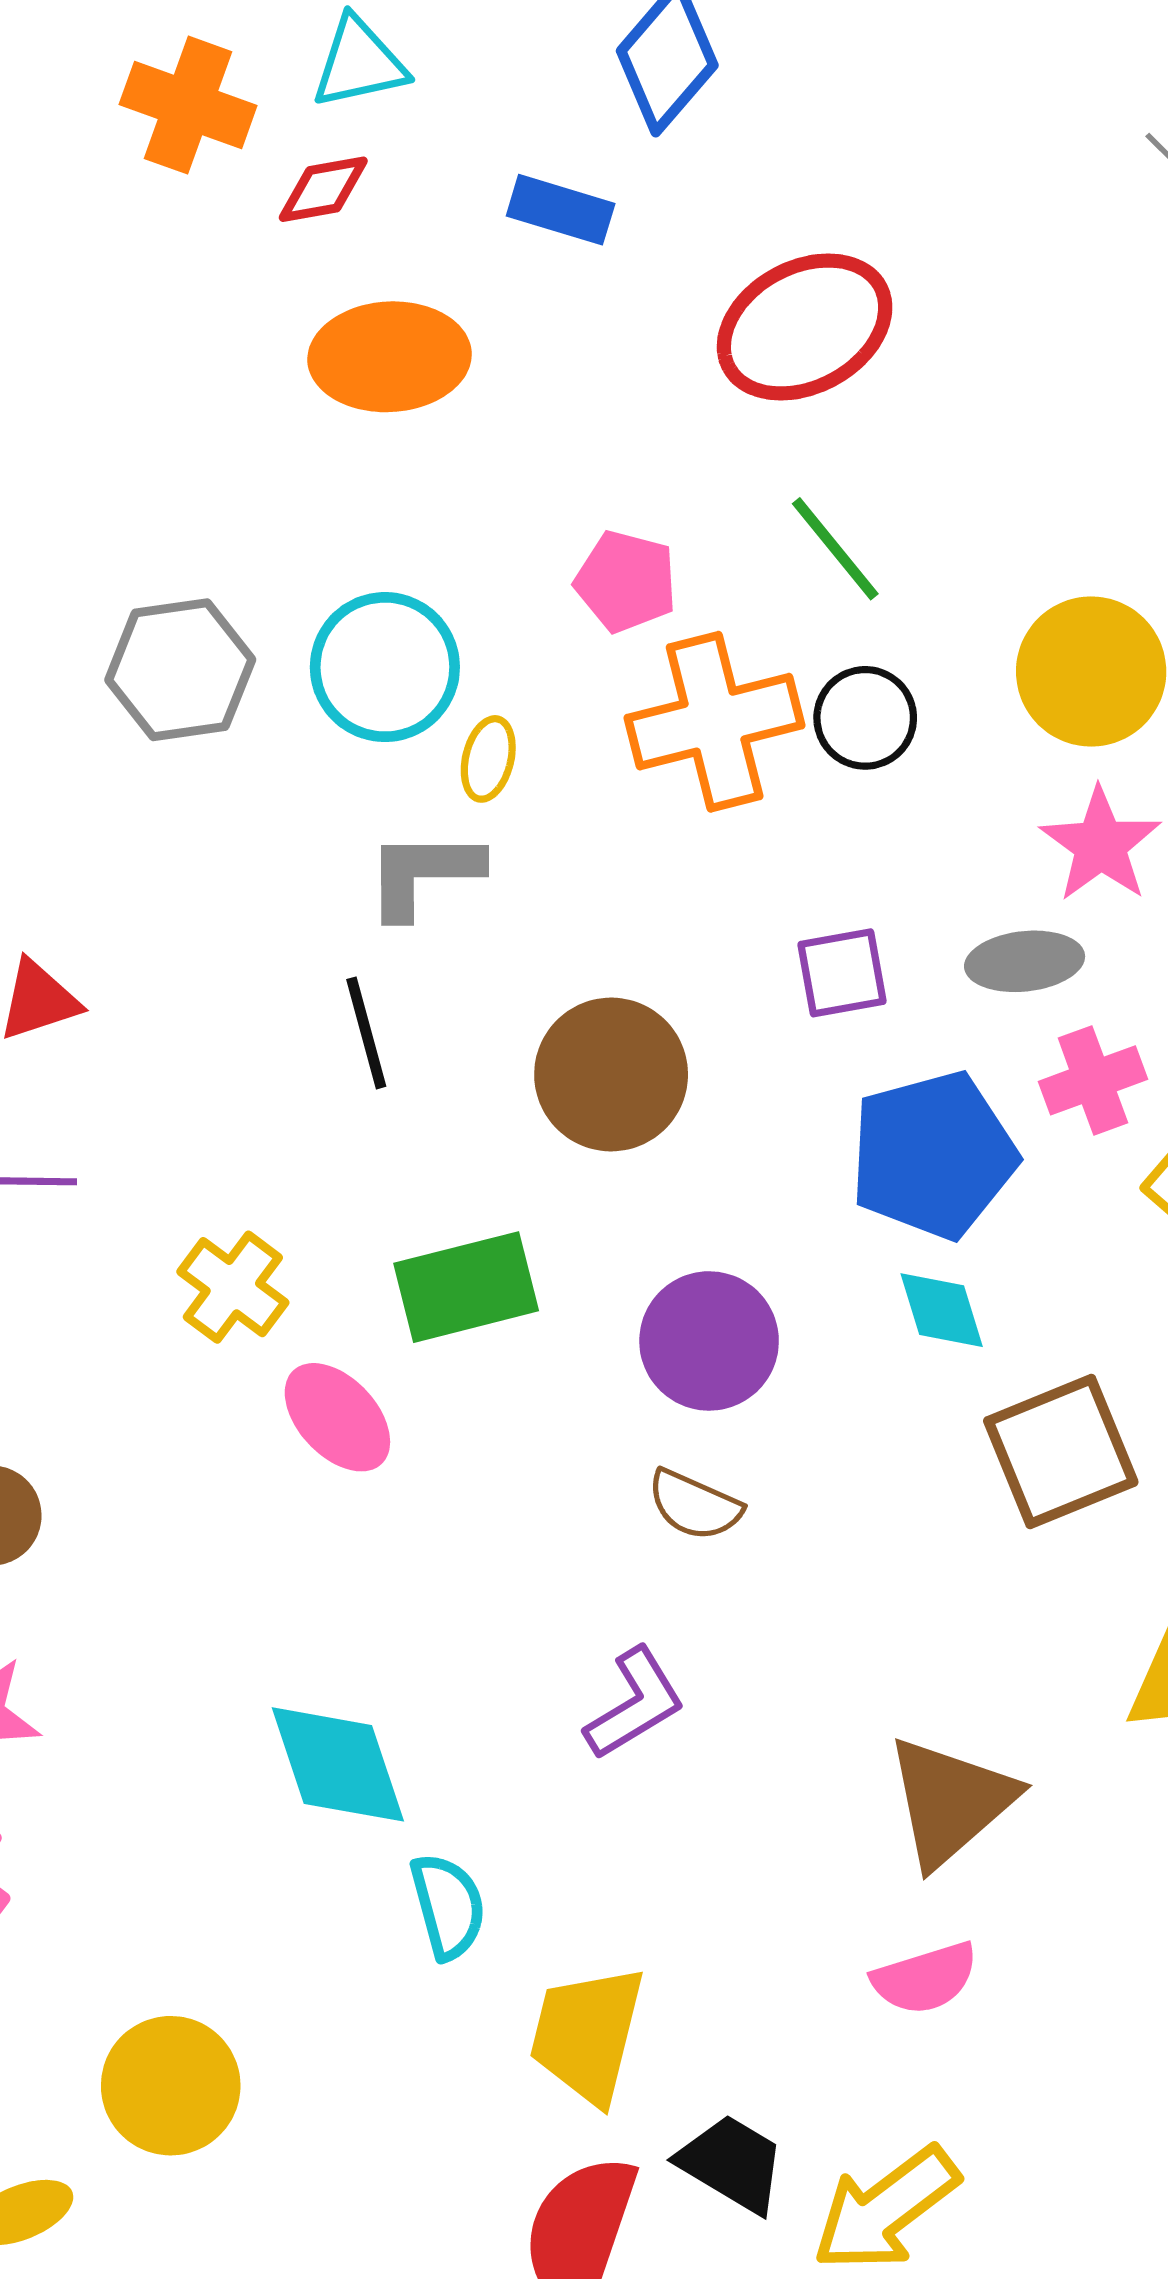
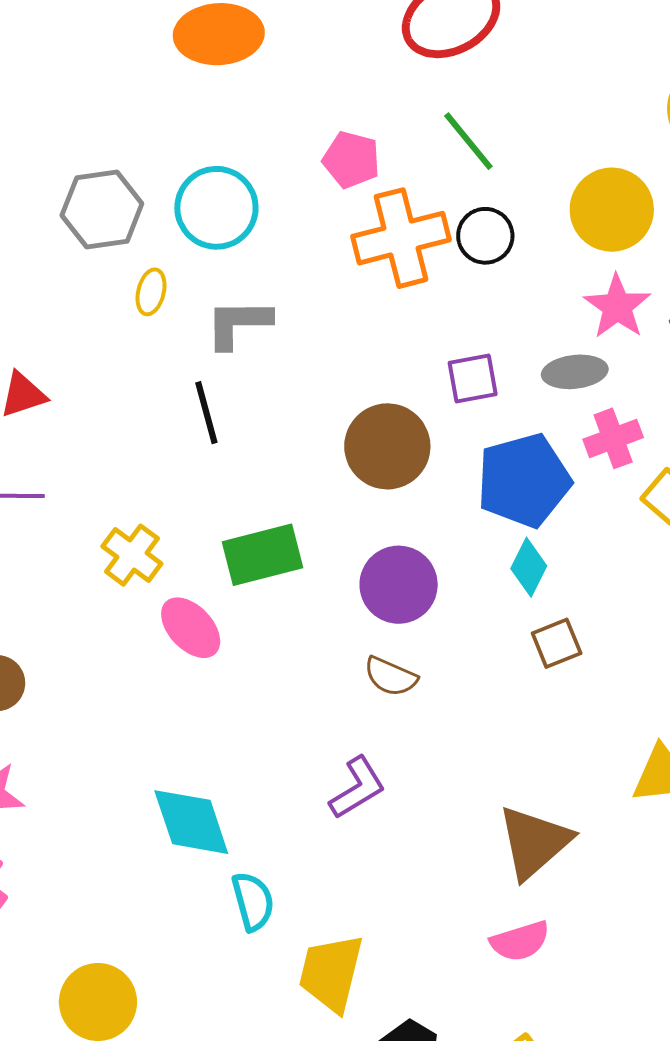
yellow ellipse: (488, 759) -> (151, 292), moved
brown circle: (611, 1075) -> (387, 446), moved
cyan diamond: (942, 1310) -> (529, 567), turned 44
brown square: (1061, 1451) -> (557, 643), moved, size x0.6

